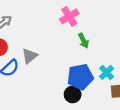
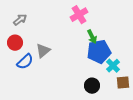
blue pentagon: (80, 77) -> (99, 52), moved
black circle: (73, 94) -> (92, 86), moved

